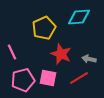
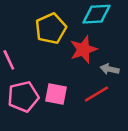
red star: (61, 54) -> (83, 49), moved, turned 30

